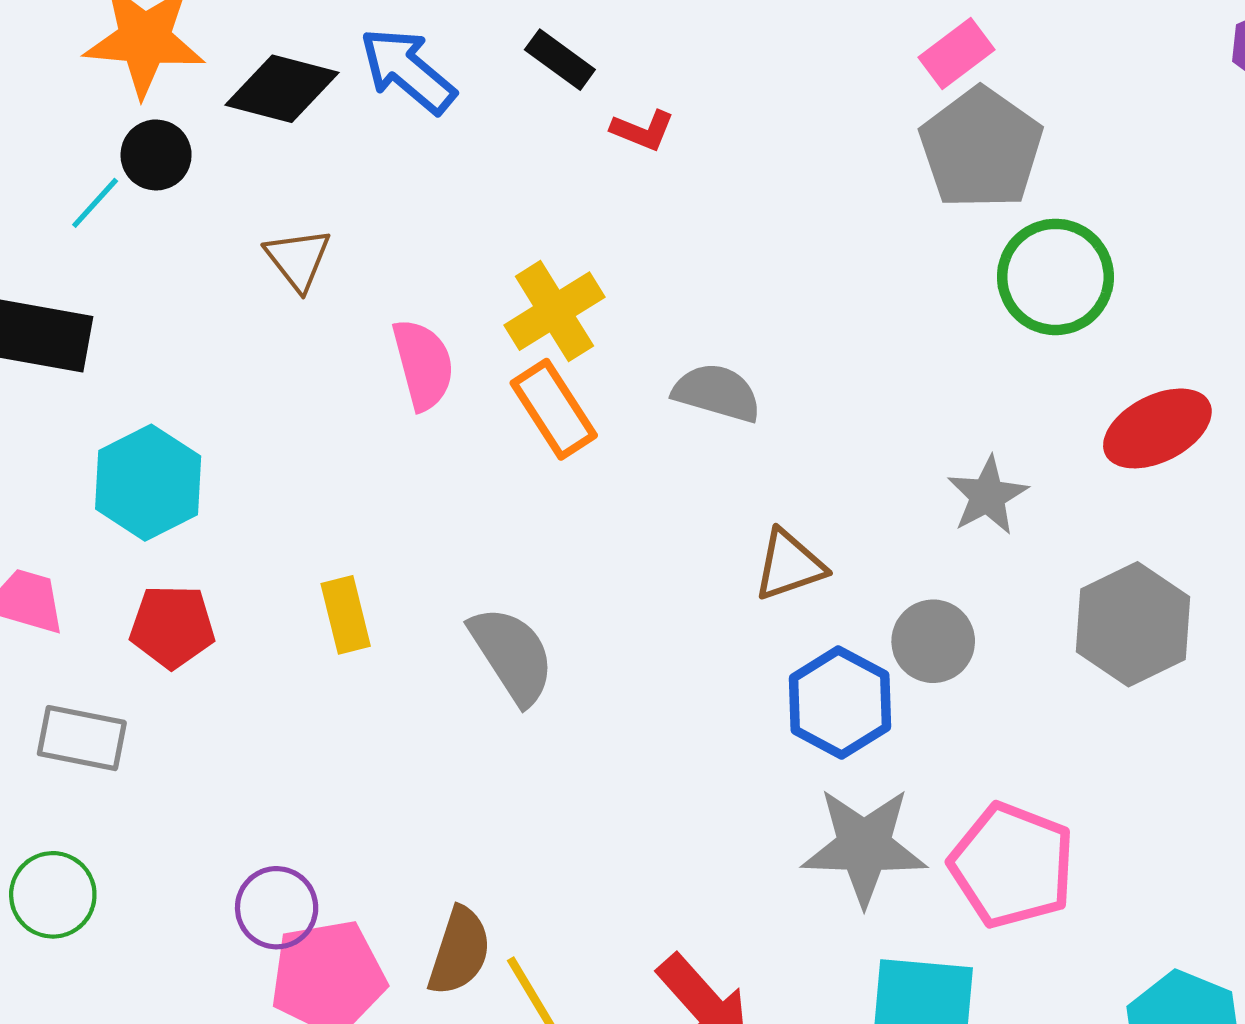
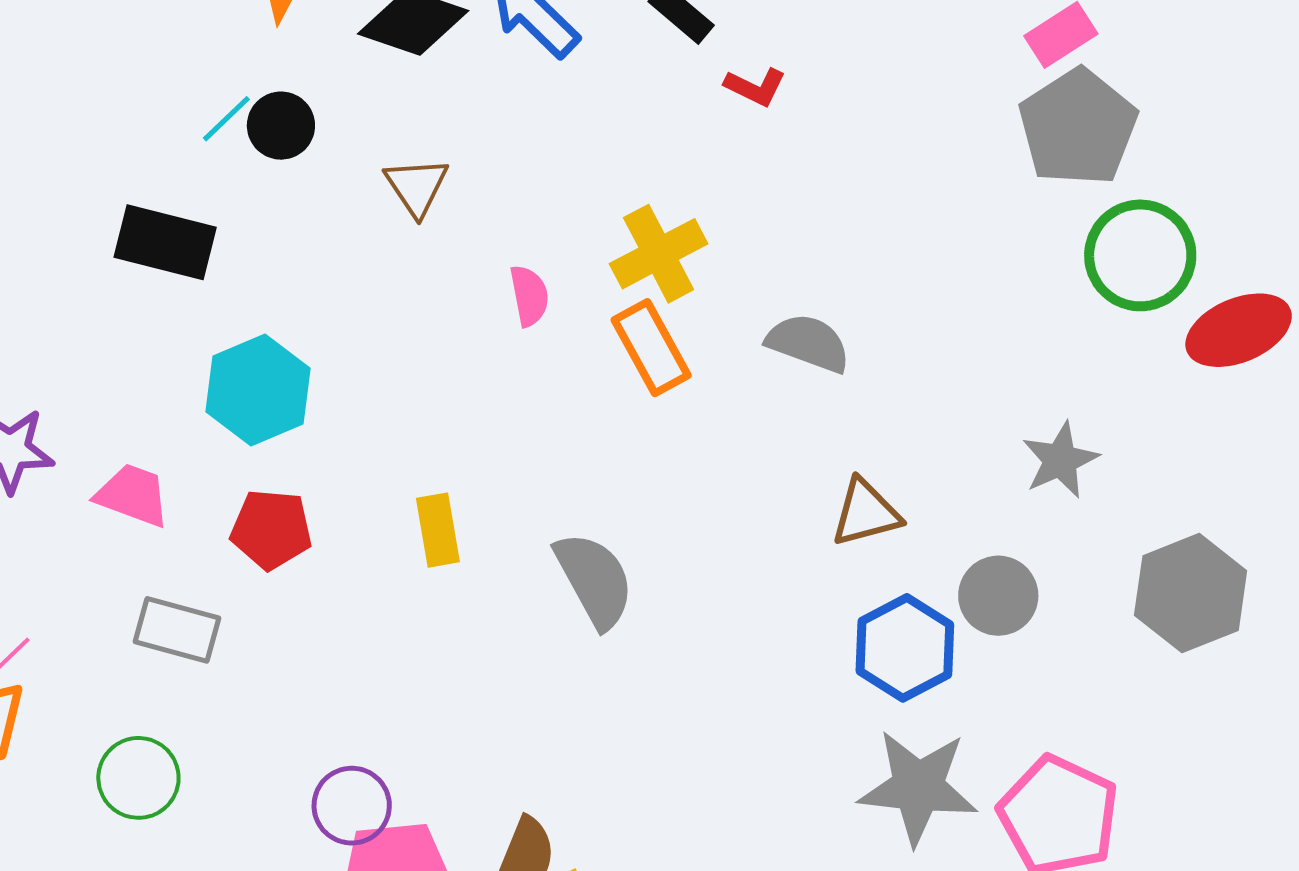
black circle: (156, 155) -> (281, 126), moved
pink semicircle: (423, 364) -> (529, 296), size x0.7
red ellipse: (1157, 428) -> (1239, 330), moved

